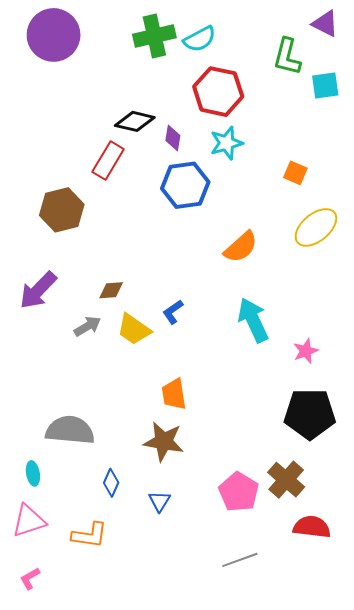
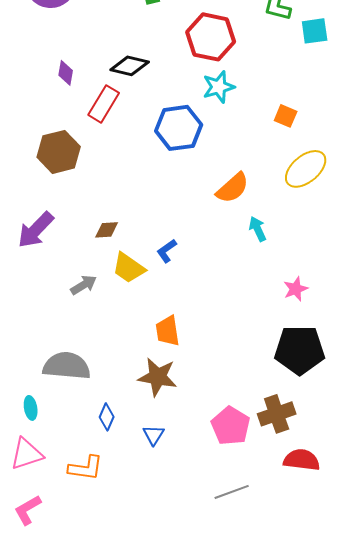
purple diamond: (173, 138) -> (66, 73), moved
cyan arrow: (253, 320) -> (258, 229), moved, size x0.6
gray arrow: (87, 326) -> (84, 285), moved
brown cross: (286, 480) -> (277, 414), turned 30
pink L-shape: (30, 578) -> (28, 510), size x1.4

